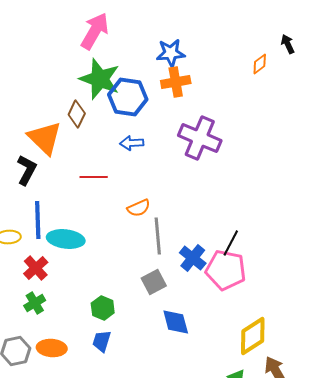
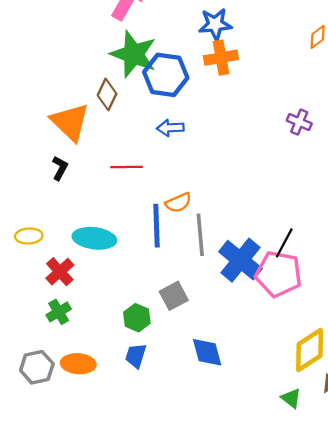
purple cross: (200, 138) -> (299, 122), moved, size x0.5
black L-shape: (27, 170) -> (60, 168), moved, size x0.7
blue line: (38, 220) -> (157, 226), moved
blue cross: (193, 258) -> (241, 260), size x1.4
gray square: (154, 282) -> (174, 296), moved
blue diamond: (176, 322) -> (207, 352), moved

